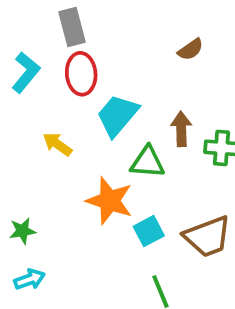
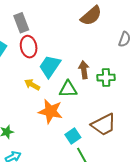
brown semicircle: (190, 49) -> (91, 16), moved, size x1.6
yellow arrow: (57, 144) -> (32, 85), moved
cyan square: (149, 231) -> (73, 136), moved

